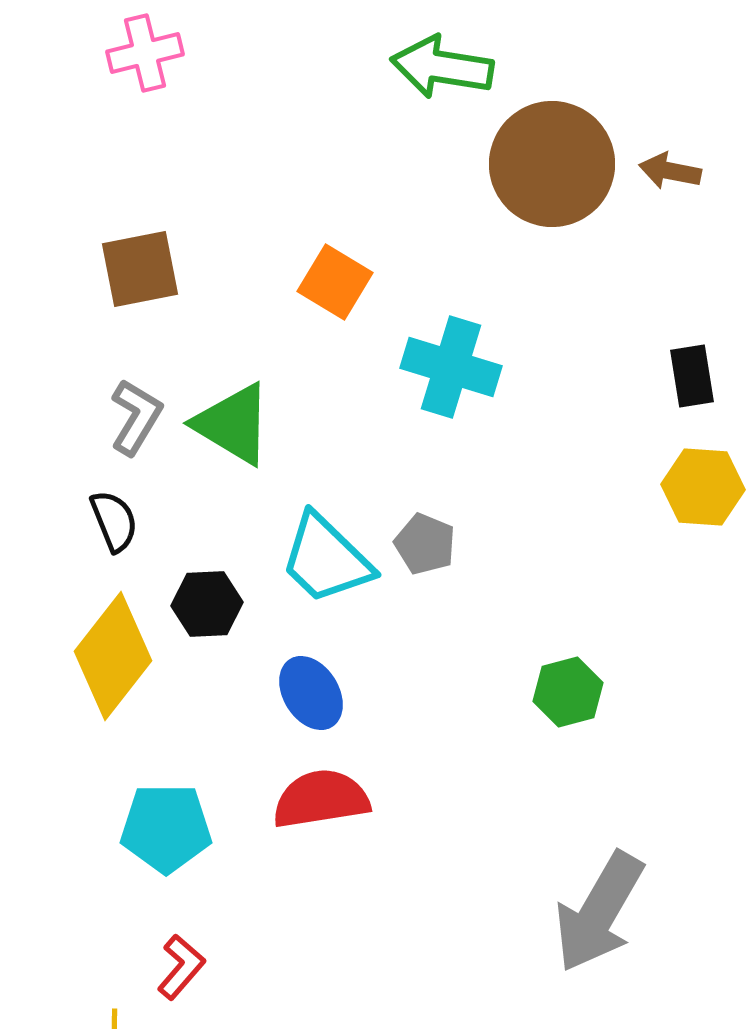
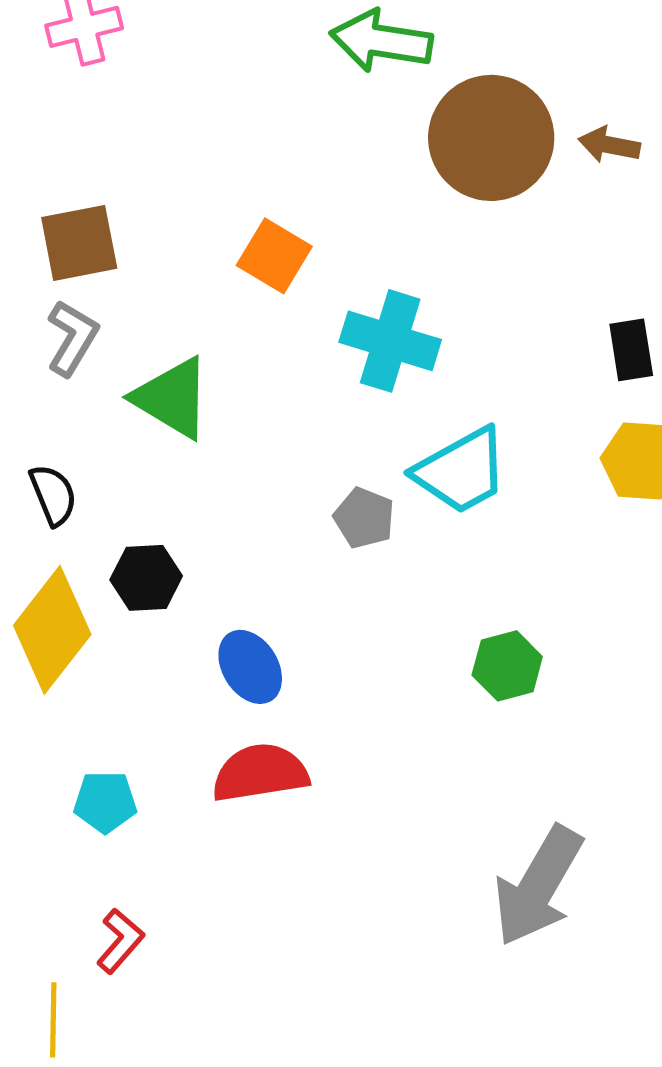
gray L-shape: (136, 417) -> (72, 338), moved
cyan trapezoid: (326, 559) -> (461, 471), moved, turned -73
cyan pentagon: (166, 828) -> (105, 802), size x0.7

